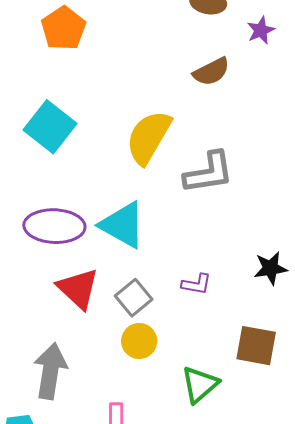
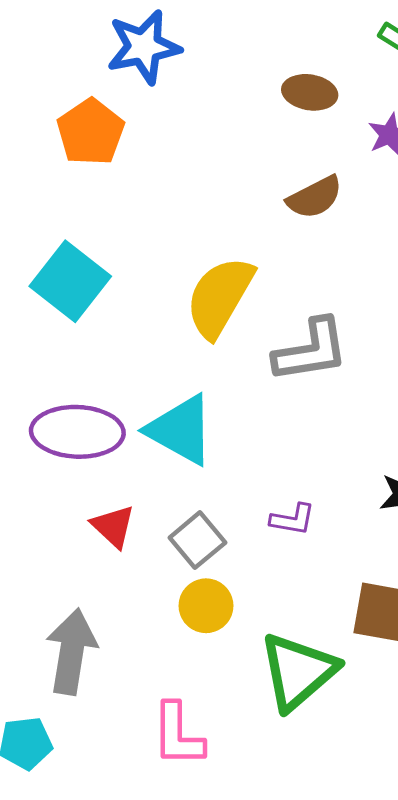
red triangle: (78, 289) -> (113, 526), size x0.7
green triangle: (200, 384) -> (298, 671), size x1.4

